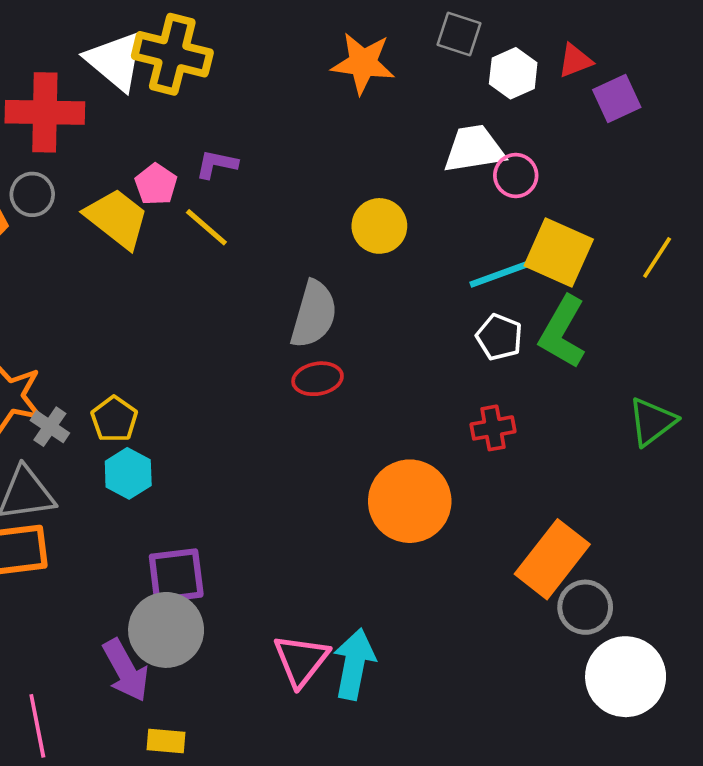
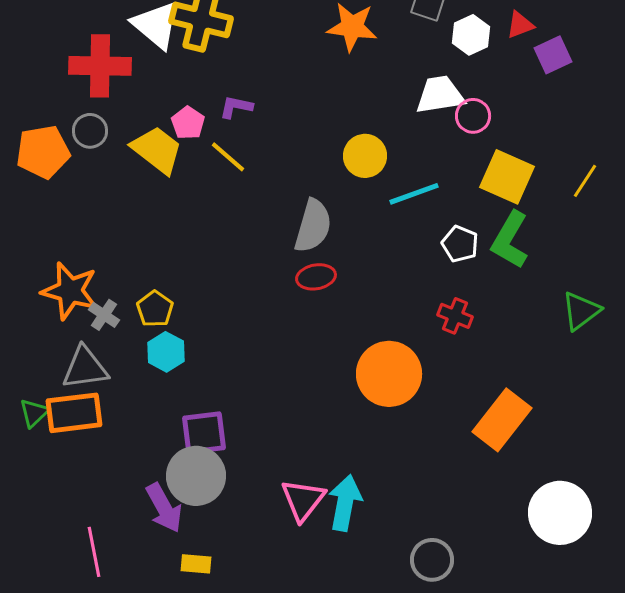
cyan line: (501, 274) -> (414, 194), moved
red cross: (493, 428) -> (455, 316), turned 32
gray circle: (585, 607) -> (432, 560), moved

